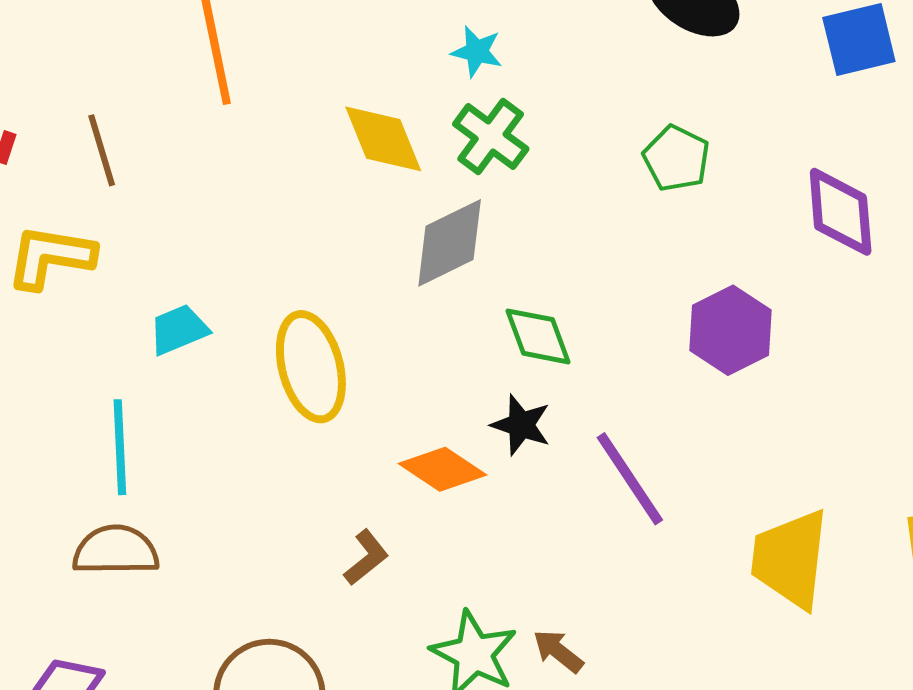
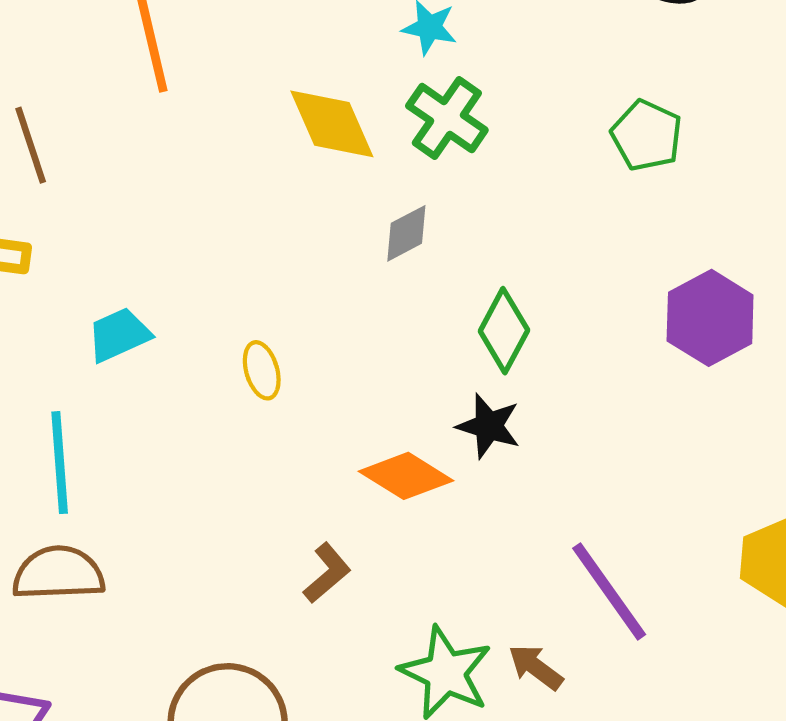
gray diamond: (450, 243) -> (406, 233), size x0.6
green diamond: (538, 336) -> (504, 331), turned 50
yellow ellipse: (311, 367) -> (262, 370), size x0.5
purple line: (630, 479) -> (609, 591), moved

